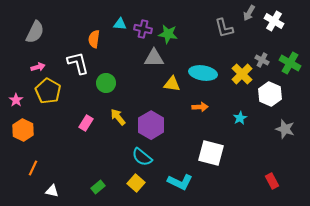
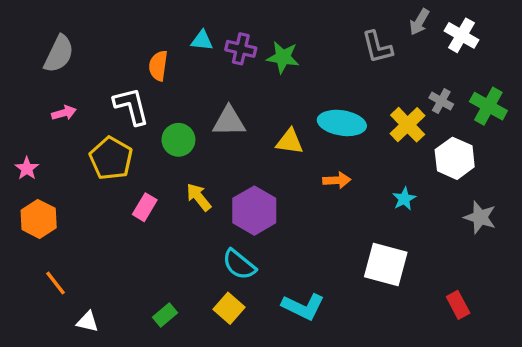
gray triangle: (154, 58) -> (229, 121), moved
yellow pentagon: (48, 91) -> (111, 158), moved
white square: (211, 153) -> (386, 264), moved
orange line: (33, 168) -> (55, 283), turned -63

